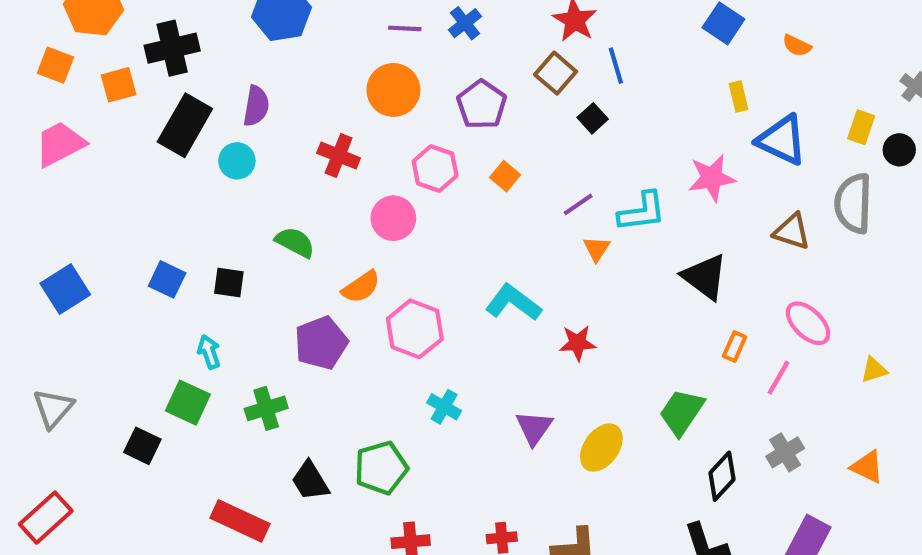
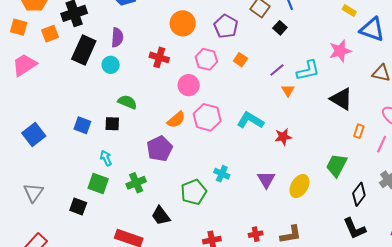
yellow rectangle: (738, 96) -> (349, 10), turned -40
green semicircle: (295, 242) -> (127, 102), moved
pink hexagon: (415, 329) -> (207, 117), moved
green pentagon: (381, 468) -> (194, 192), moved

